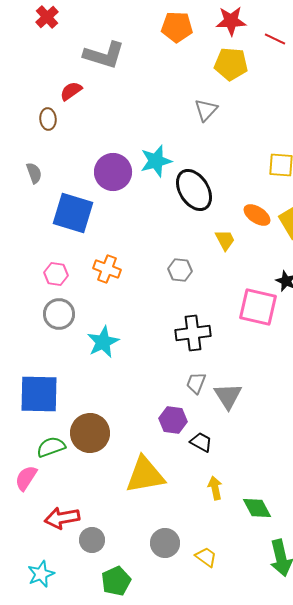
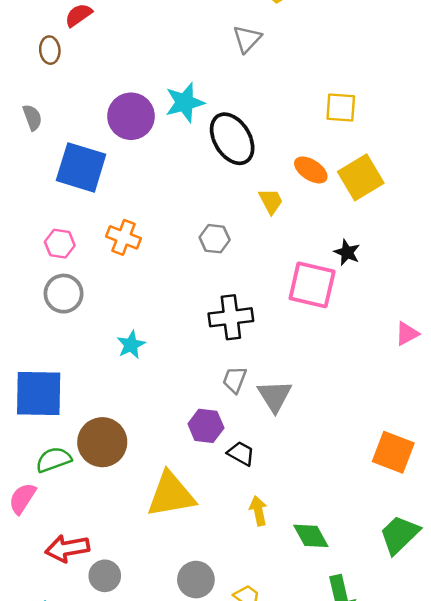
cyan star: (103, 342) -> (131, 345), moved, size x0.7

